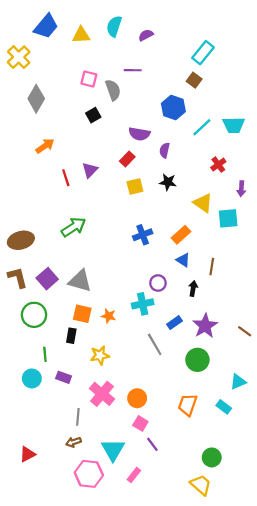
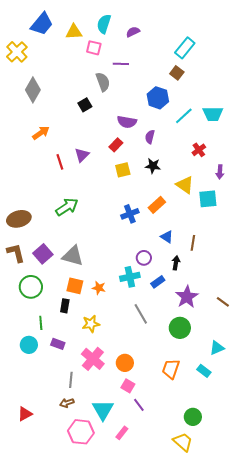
pink square: (89, 79) -> (94, 48), moved
orange rectangle: (181, 235) -> (157, 205), moved
blue rectangle: (174, 323) -> (158, 282), moved

